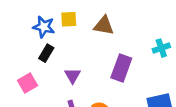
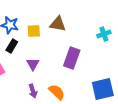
yellow square: (69, 19) -> (34, 31), moved
cyan cross: (161, 48) -> (104, 34), moved

